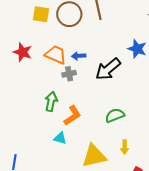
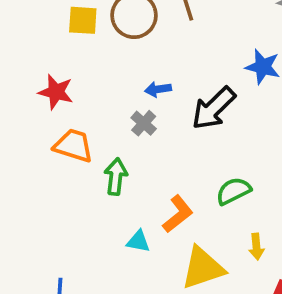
orange trapezoid: (56, 55) -> (73, 146), moved
gray cross: (69, 74) -> (144, 123), turned -32
orange L-shape: (72, 116) -> (178, 214), moved

